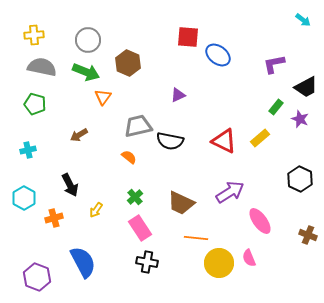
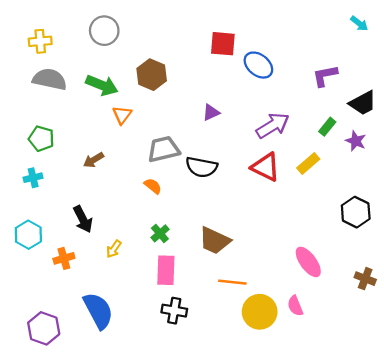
gray circle: (88, 40) -> (104, 31), moved
green pentagon: (35, 104) -> (41, 139), moved
purple arrow: (230, 192) -> (273, 126), moved
pink rectangle: (140, 228) -> (166, 270), turned 35

